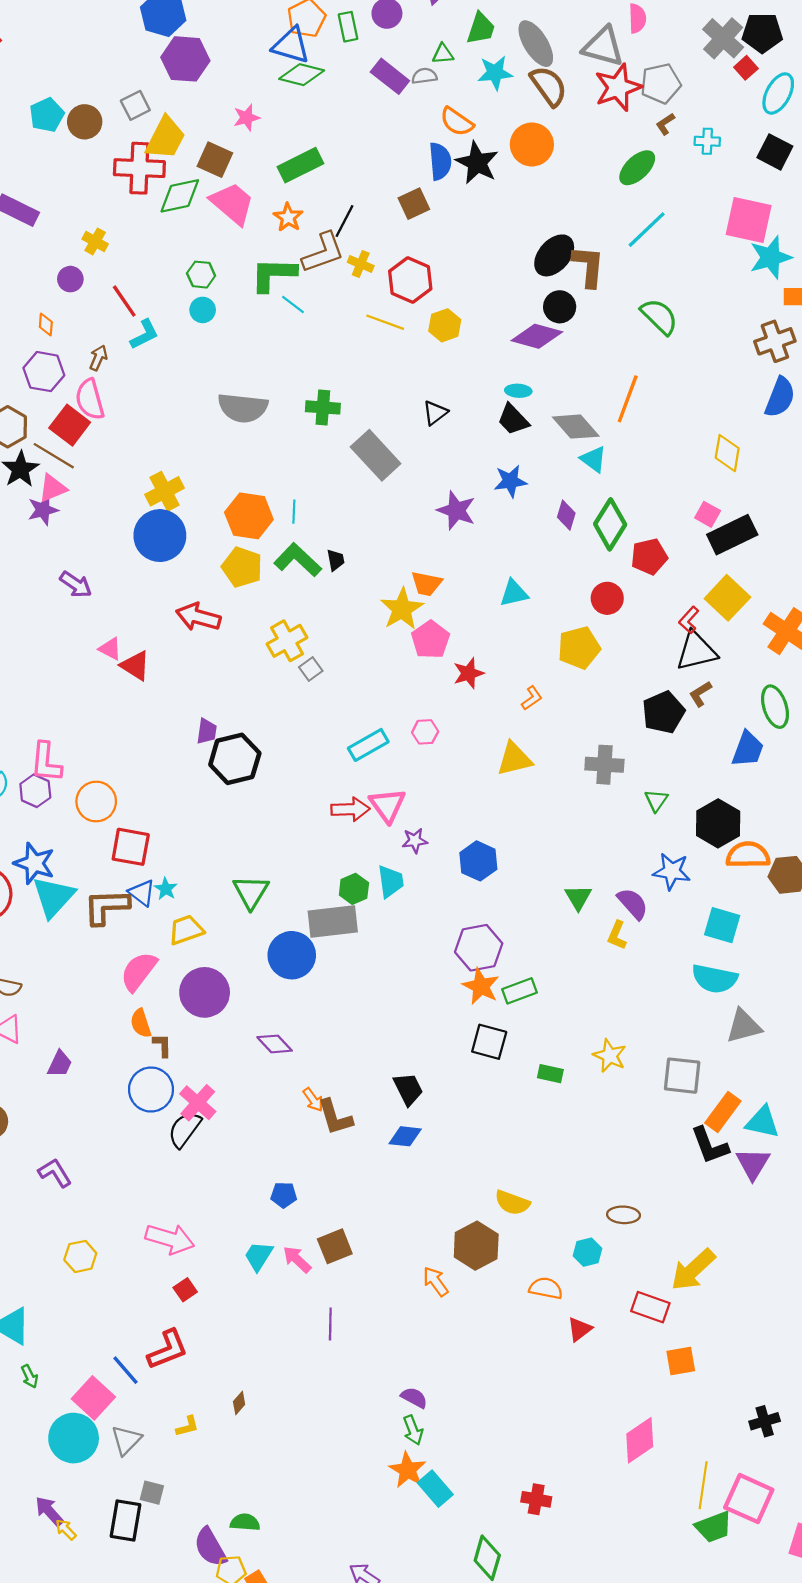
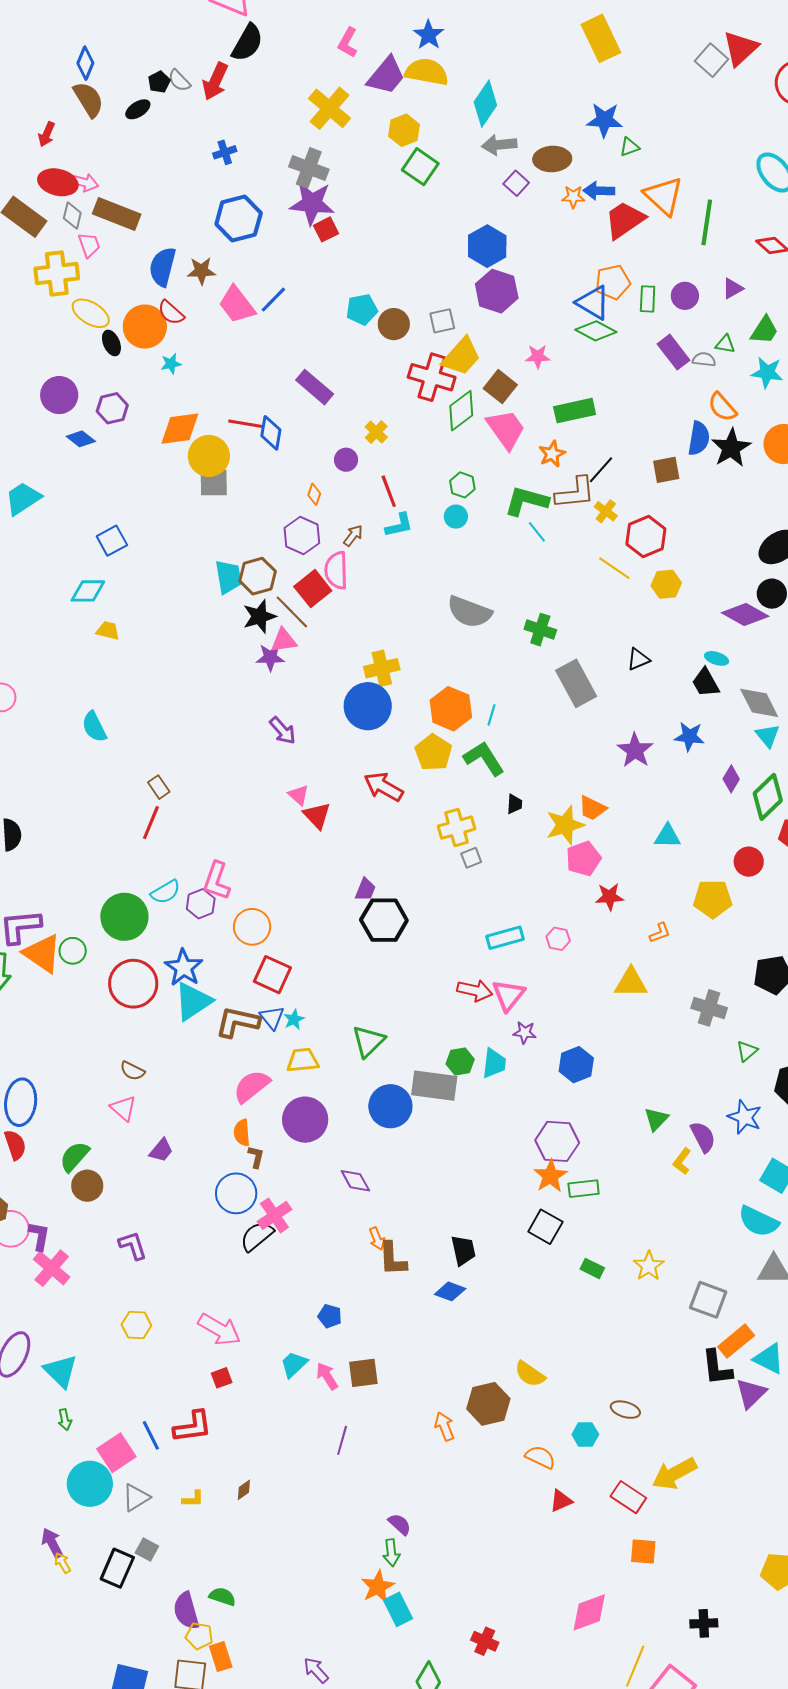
green diamond: (180, 196) -> (461, 411), turned -39
black trapezoid: (336, 560) -> (515, 804), moved

